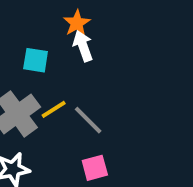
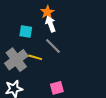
yellow line: (54, 109) -> (35, 57), turned 48
gray line: (88, 120) -> (53, 46), moved

